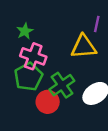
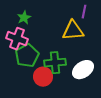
pink cross: (33, 56) -> (17, 39), moved
green cross: (62, 85) -> (55, 63), turned 30

